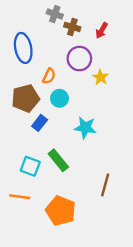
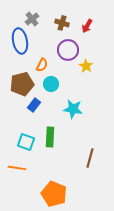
gray cross: (55, 14) -> (32, 19), moved, turned 32
green rectangle: (58, 160) -> (50, 137), turned 42
orange pentagon: (61, 211) -> (54, 194), moved

